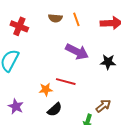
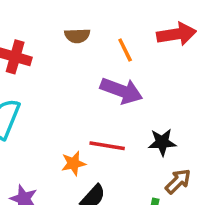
orange line: (76, 19) -> (125, 50), moved
black star: (108, 62) -> (162, 142), moved

